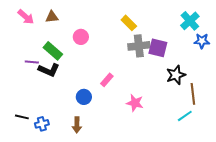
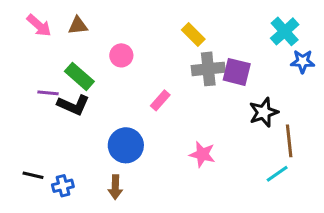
pink rectangle: (107, 80) -> (160, 100), moved
blue circle: (84, 97) -> (126, 145), size x1.5

